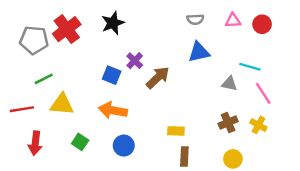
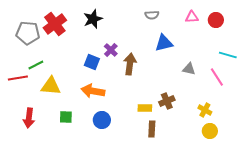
gray semicircle: (195, 19) -> (152, 15), moved
cyan line: (250, 67) -> (228, 55), moved
brown arrow: (158, 78) -> (130, 64), turned -40
red line: (22, 109) -> (18, 78), moved
brown cross: (228, 123) -> (167, 101), moved
yellow cross: (258, 125) -> (205, 110), moved
green square: (80, 142) -> (66, 117), turned -32
yellow circle: (233, 159) -> (210, 131), moved

